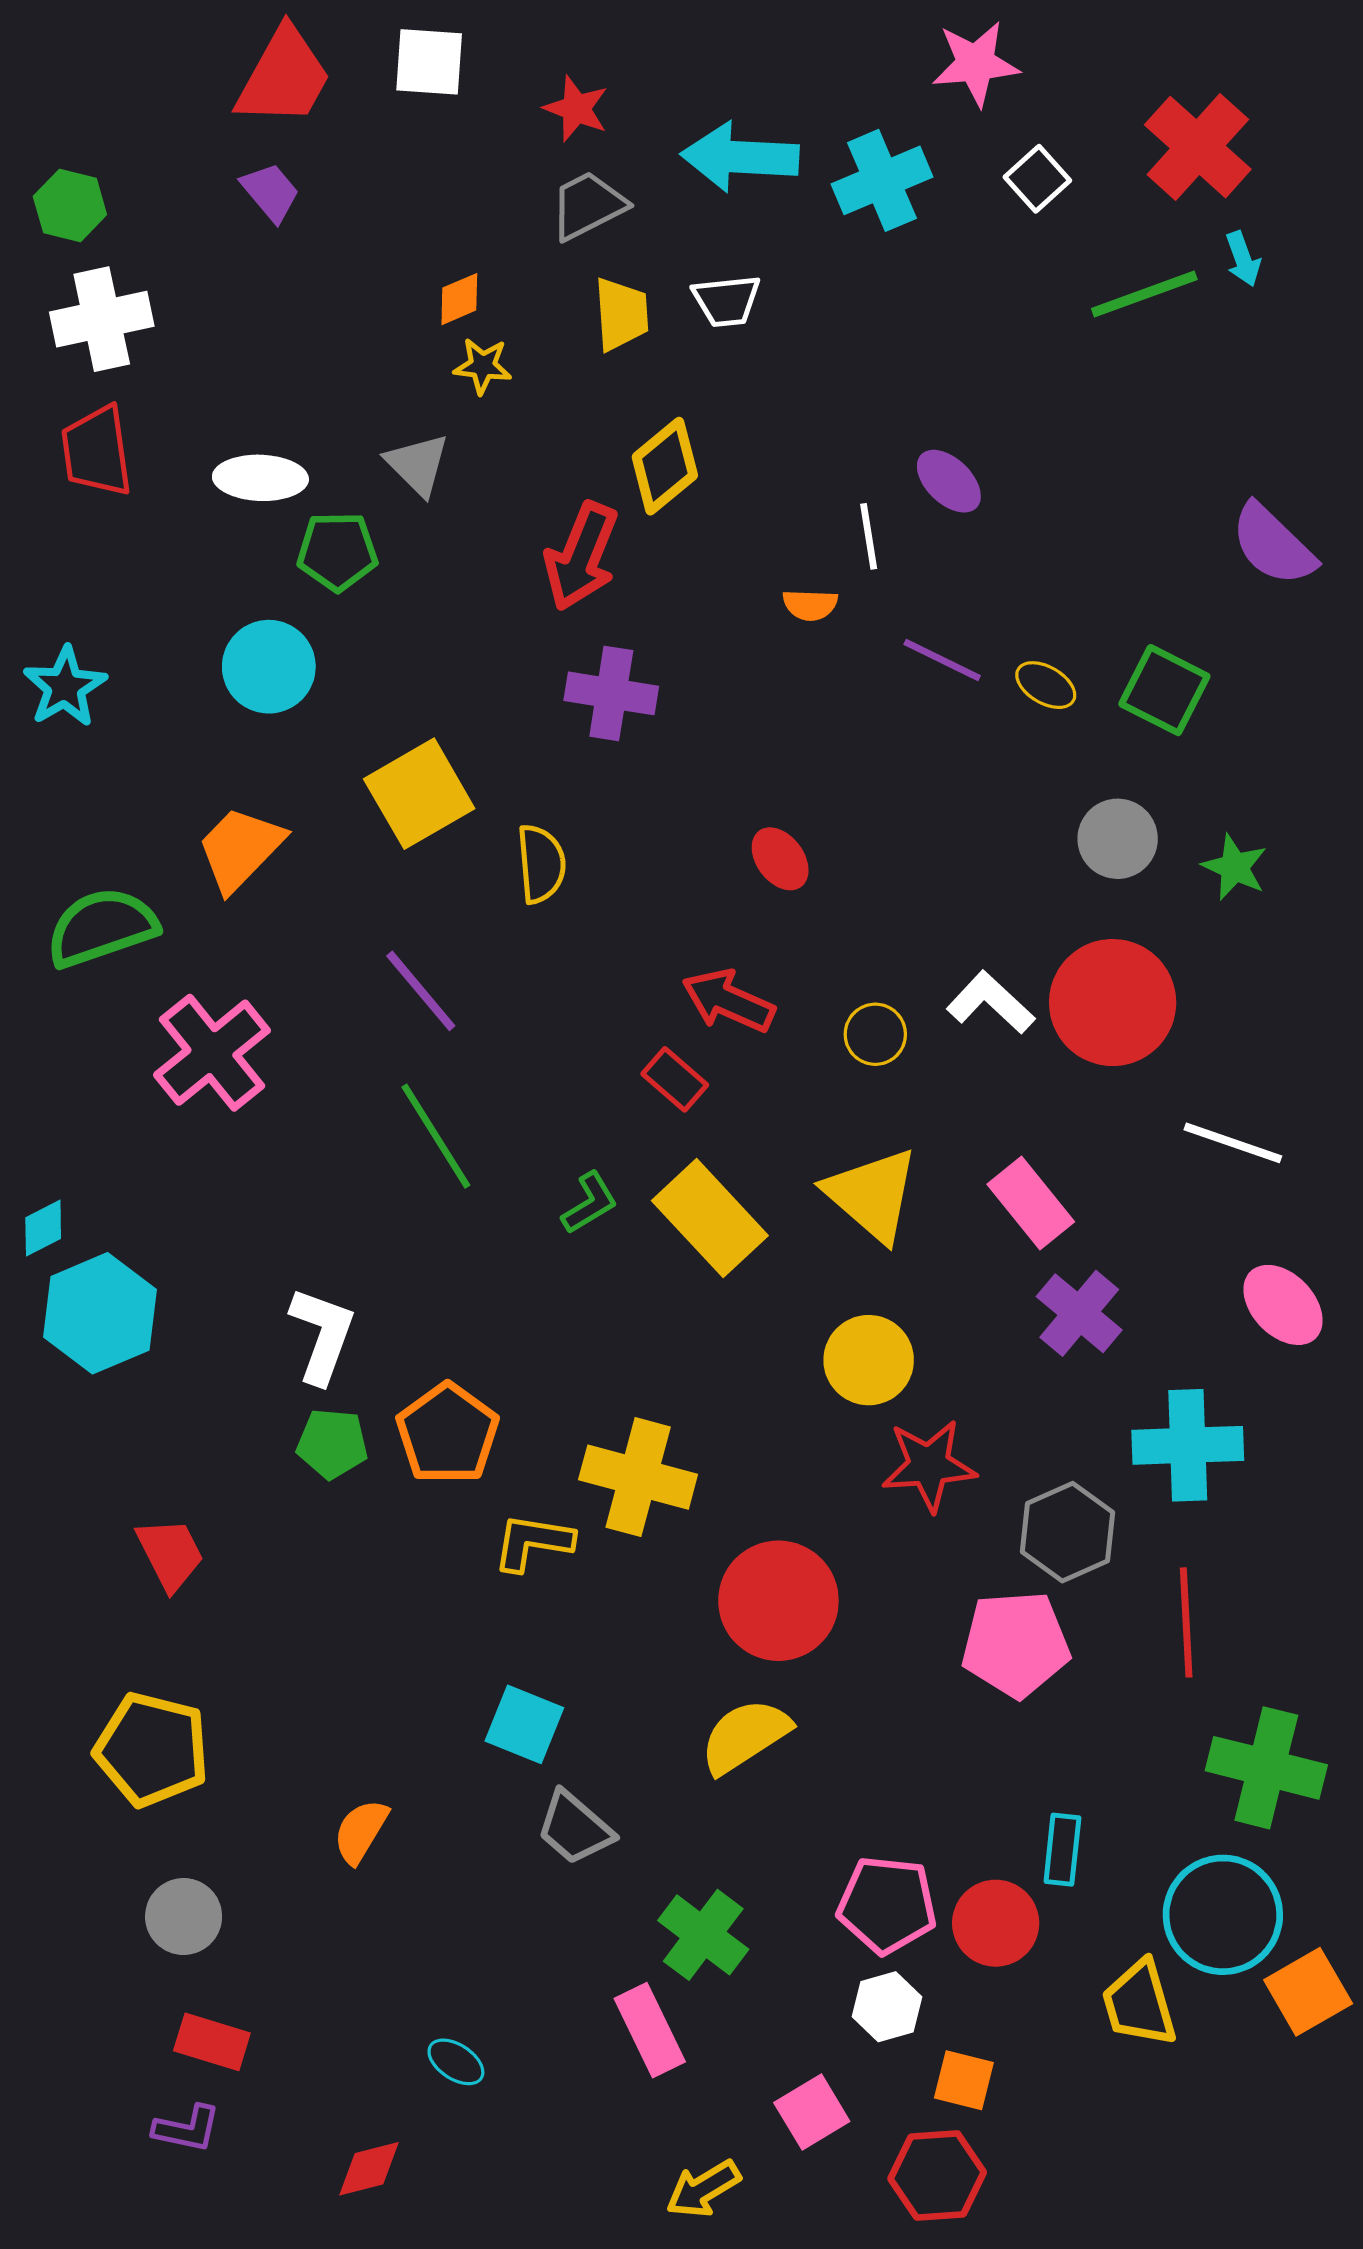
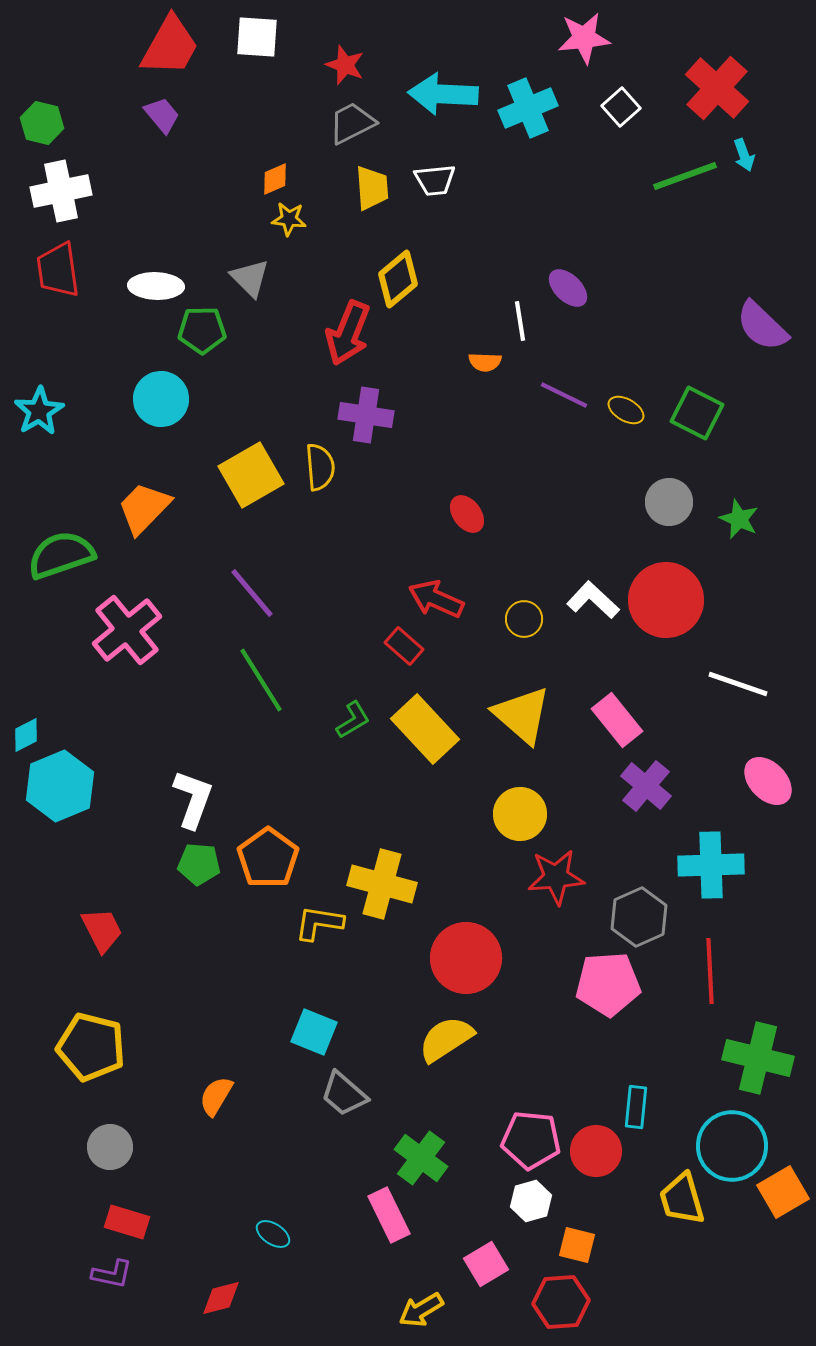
yellow semicircle: (541, 864) -> (320, 467), moved

